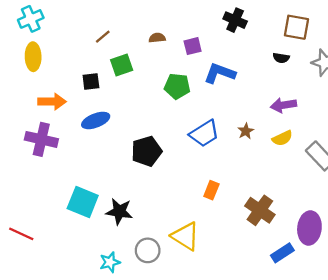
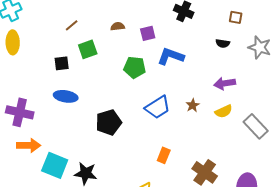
brown square: (296, 27) -> (236, 17), size x0.6
orange arrow: (52, 102) -> (29, 145), moved
blue ellipse: (96, 120) -> (66, 96), turned 30

